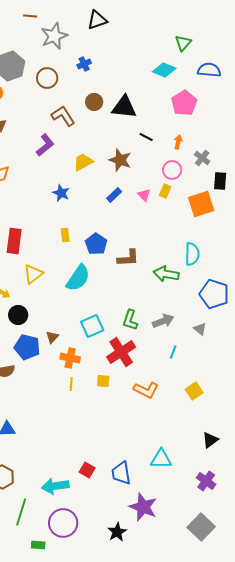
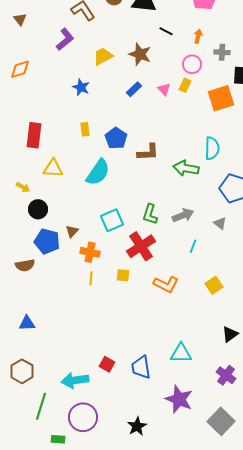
gray cross: (202, 158) -> (222, 52), turned -35
yellow triangle: (33, 274) -> (53, 168), turned 40
purple star: (143, 507) -> (179, 399), moved

